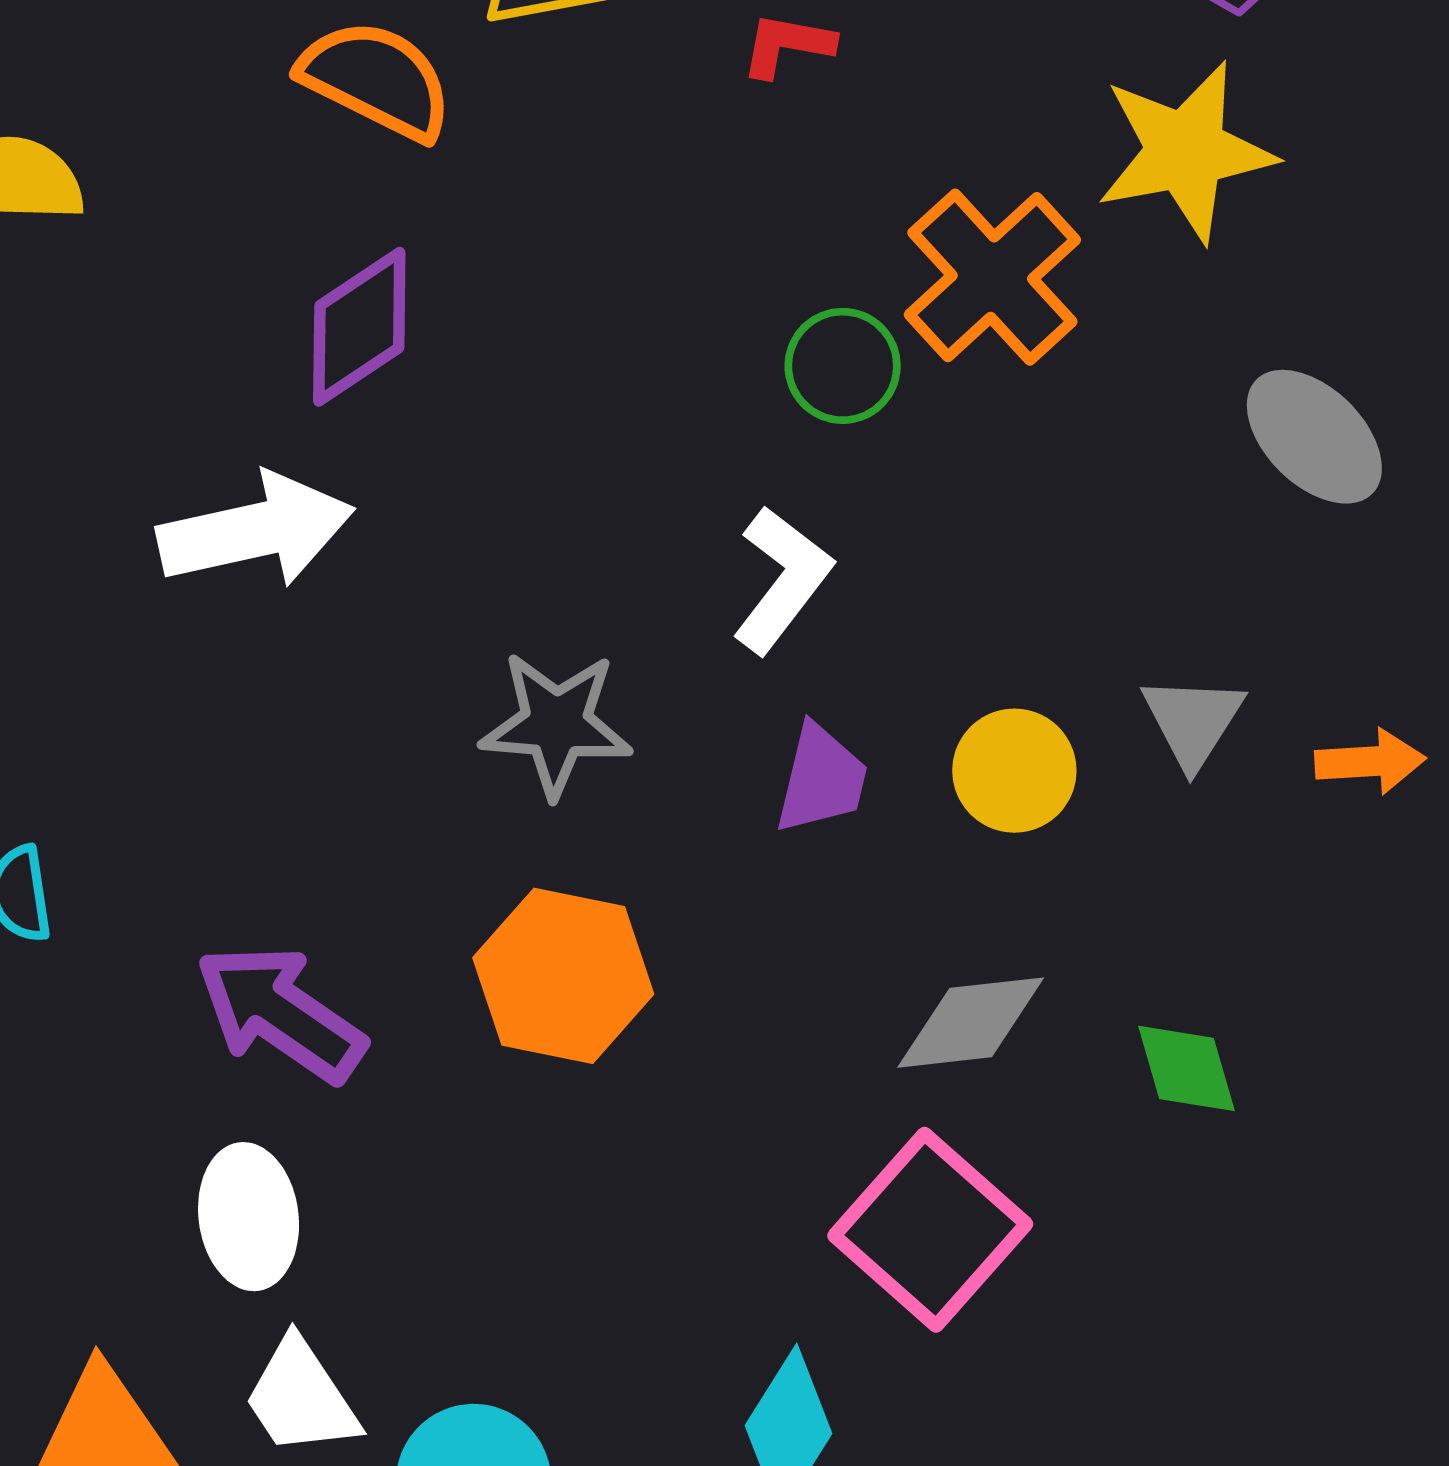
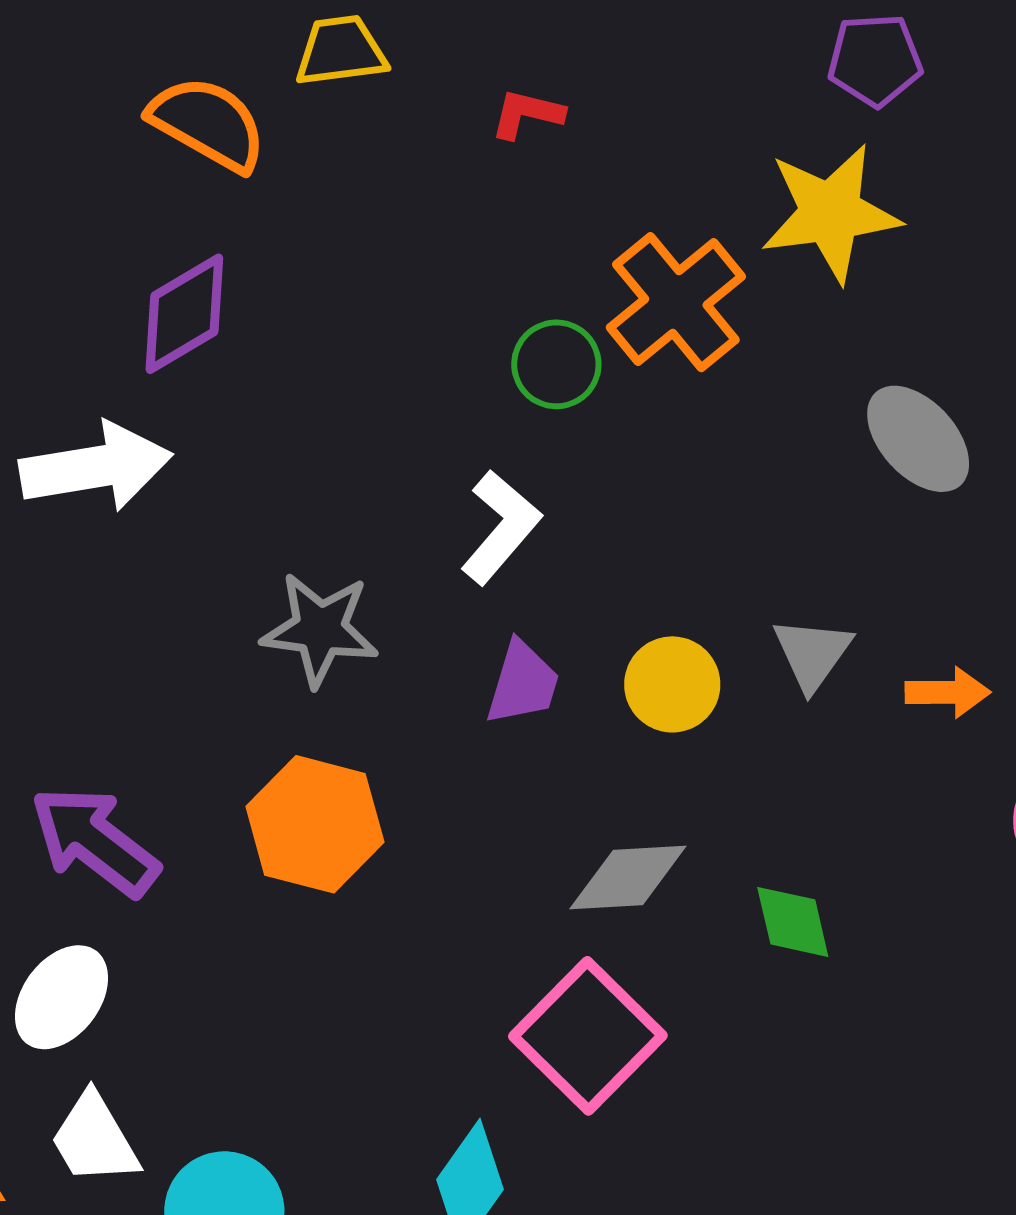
white ellipse: (249, 1217) -> (61, 997), turned 41

